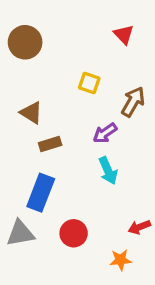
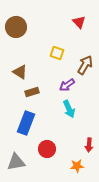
red arrow: (139, 227) -> (89, 145), turned -64
gray triangle: (20, 233) -> (16, 162), moved

